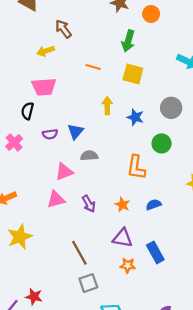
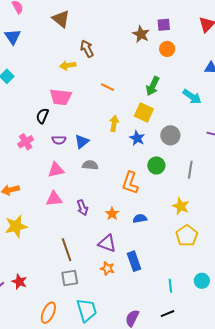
green arrow: (128, 41) -> (153, 86), moved
yellow square: (133, 74) -> (144, 113), moved
pink triangle: (64, 172) -> (56, 170), moved

